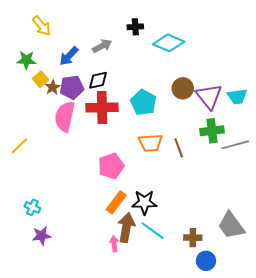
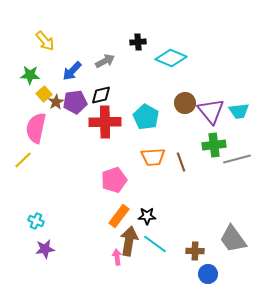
pink semicircle: (65, 117) -> (36, 128), moved
black star: (144, 202) -> (147, 216), size x0.7

